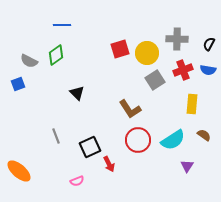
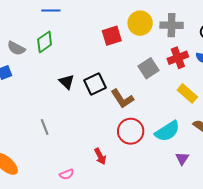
yellow circle: (147, 53) -> (140, 23), moved
yellow rectangle: (192, 104) -> (187, 93), turned -54
black square: (90, 147) -> (95, 84), moved

